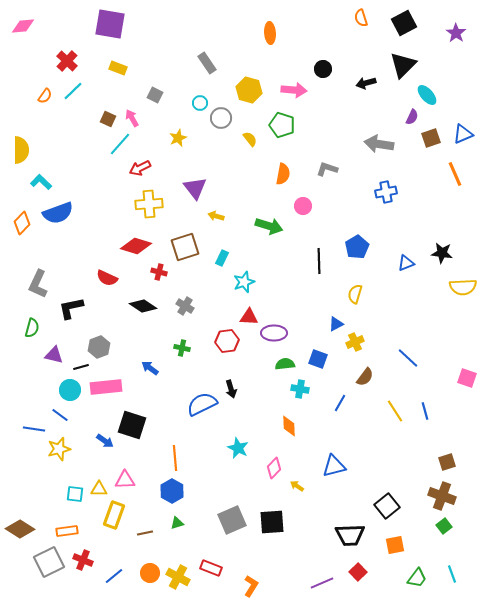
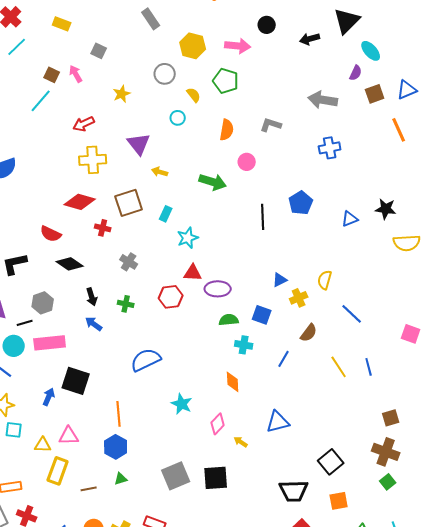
cyan circle: (200, 103) -> (178, 118), moved
cyan line: (120, 144) -> (41, 101), moved
yellow semicircle: (355, 294) -> (325, 280), moved
black diamond: (143, 306) -> (70, 264), moved
black arrow: (231, 389) -> (92, 297), moved
blue arrow: (105, 441) -> (49, 397), turned -102
cyan square: (75, 494) -> (14, 430), moved

